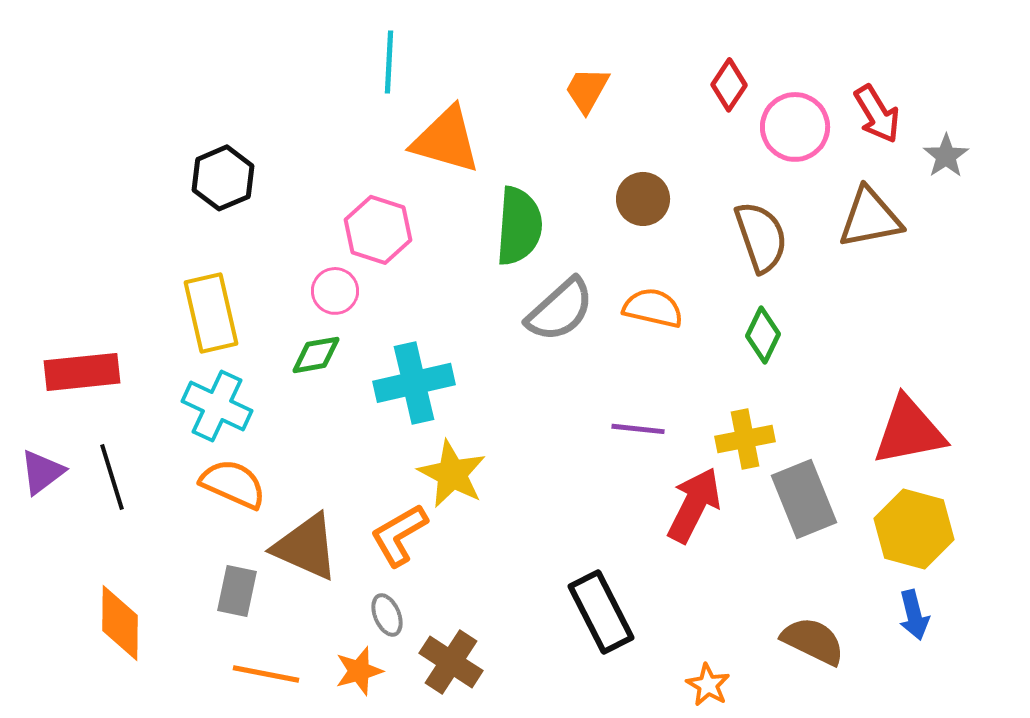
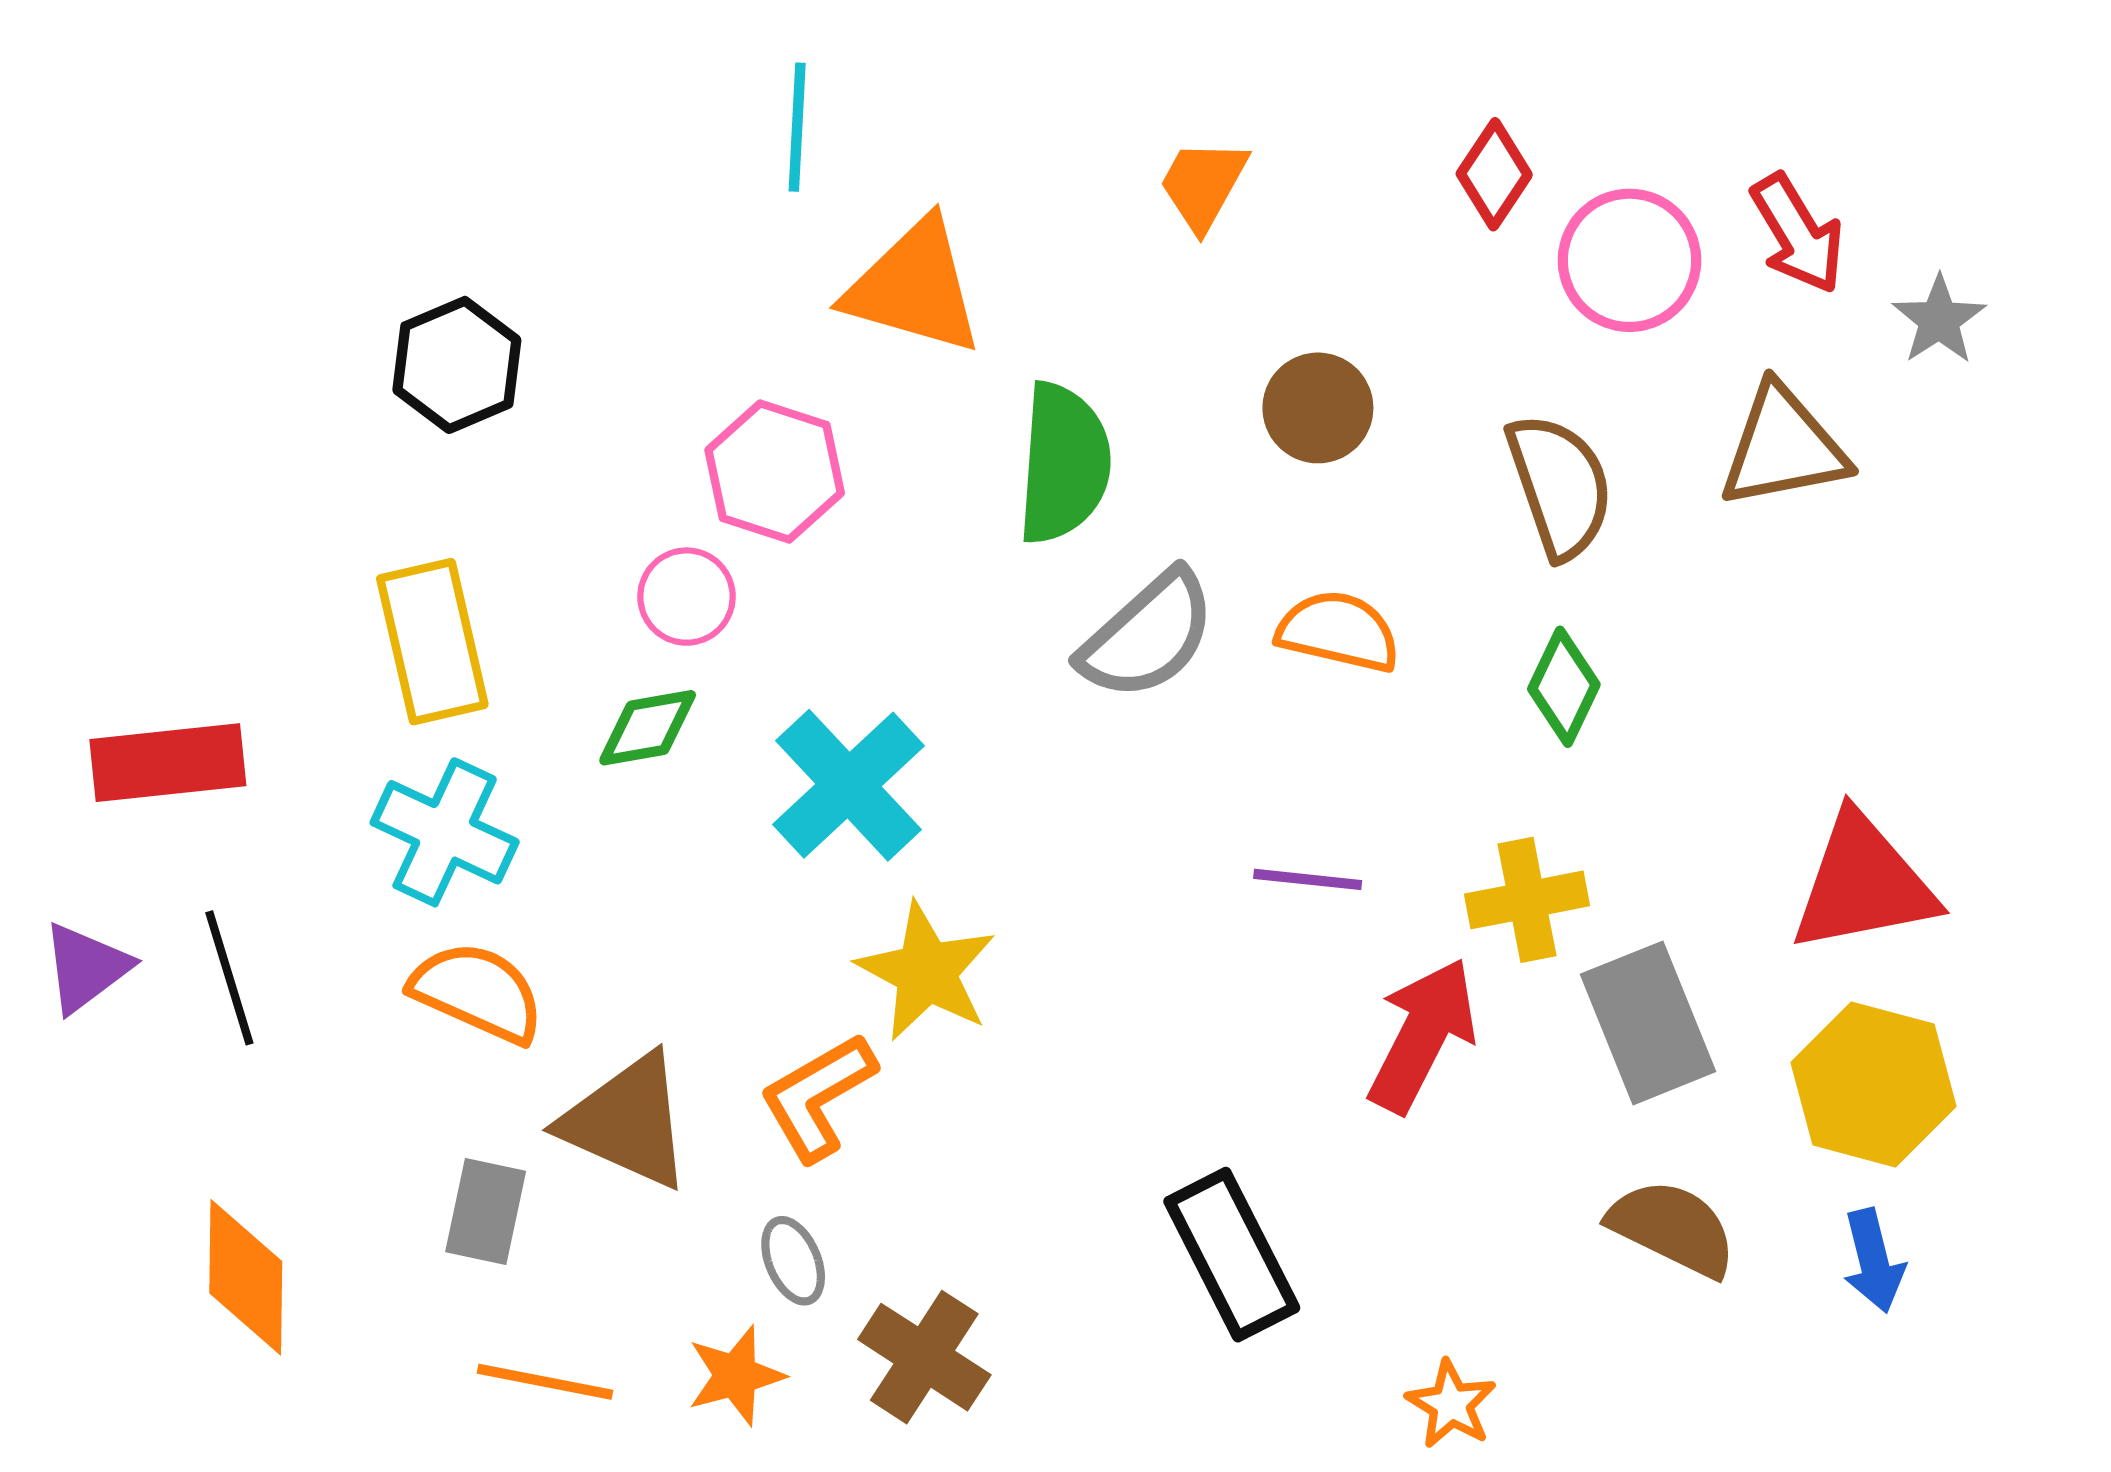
cyan cross: (414, 383) -> (848, 785), turned -30
brown semicircle: (813, 641) -> (1673, 1228), moved

